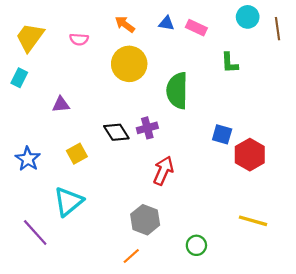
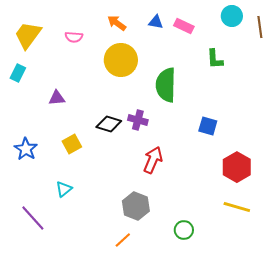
purple cross: (147, 128) -> (138, 120), turned 30
black diamond: (116, 132) -> (109, 124), turned -40
red hexagon: (250, 155) -> (237, 167), moved
cyan triangle: (68, 202) -> (64, 189), size x0.6

